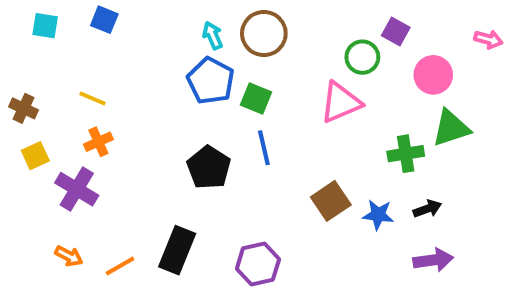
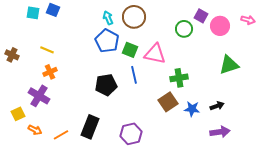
cyan square: (45, 26) -> (33, 13), moved
pink circle: (433, 75) -> (220, 26), moved
pink triangle: (341, 102) -> (155, 54), moved, turned 35
green cross: (406, 154) -> (179, 78), moved
yellow square: (35, 156) -> (18, 114), moved
black pentagon: (209, 167) -> (106, 85), turned 30

